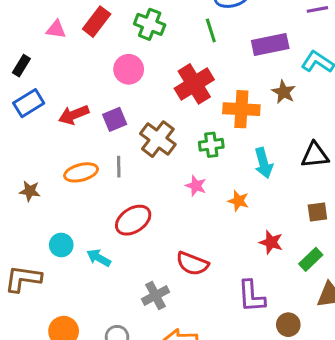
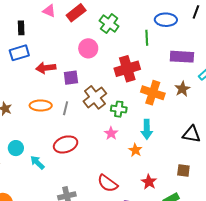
black rectangle: (21, 66) -> (21, 28), turned -48
green cross: (211, 145) -> (119, 109), moved
cyan arrow: (264, 163) -> (147, 129), moved
red semicircle: (192, 264) -> (108, 183), moved

